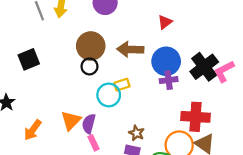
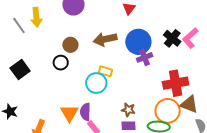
brown circle: (91, 46) -> (70, 45), size x0.6
black circle: (89, 66) -> (61, 63), moved
black cross: (204, 67) -> (172, 38), size x0.7
yellow rectangle: (122, 85) -> (105, 71), turned 48

